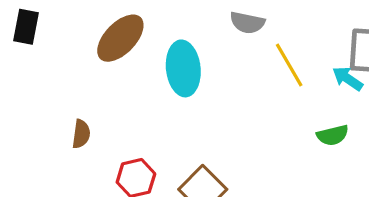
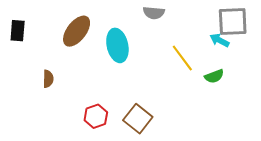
yellow line: (289, 65) -> (182, 58), moved
brown semicircle: (81, 134) -> (48, 79), moved

